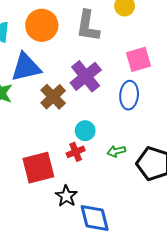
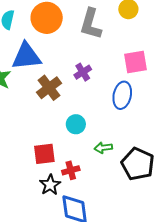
purple cross: (86, 76) -> (83, 72), size x0.6
red cross: (76, 152) -> (71, 170), moved
red square: (38, 168) -> (44, 154), moved, size x0.7

